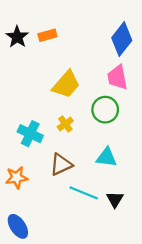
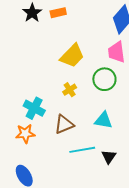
cyan cross: (30, 134) -> (34, 108), moved
cyan line: (84, 193) -> (82, 150), turned -35

